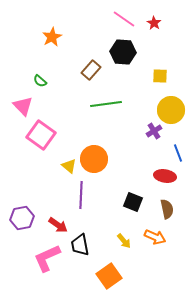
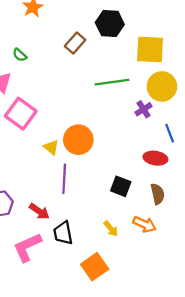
yellow square: (160, 76) -> (150, 50), size x1.8
green line: (106, 104) -> (112, 82), moved

